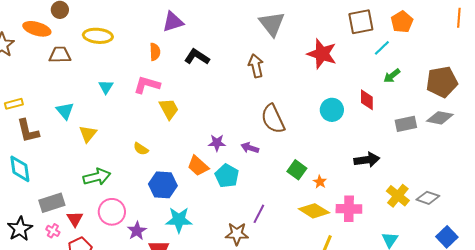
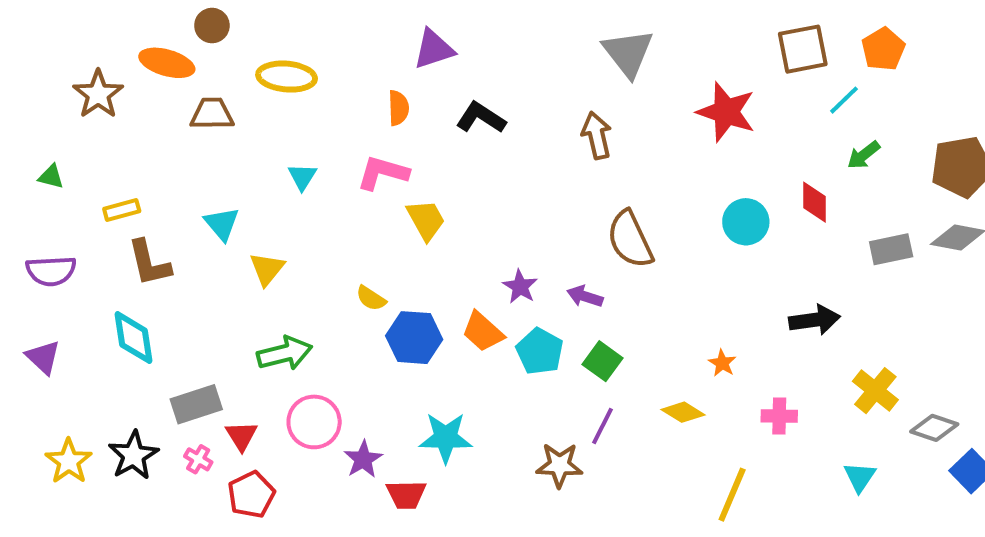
purple star: (217, 143) -> (520, 287), turned 30
green square: (297, 170) -> (603, 361), moved
blue hexagon: (163, 185) -> (414, 338), moved
gray diamond: (428, 198) -> (934, 428), moved
pink cross: (349, 209) -> (779, 416), size x0.7
yellow diamond: (314, 211) -> (683, 412), moved, size x0.7

